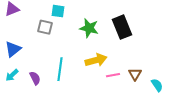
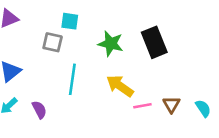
yellow arrow: (96, 60) -> (120, 86), turned -130
cyan line: (60, 69) -> (72, 79), moved
cyan semicircle: (157, 85) -> (203, 108), moved

